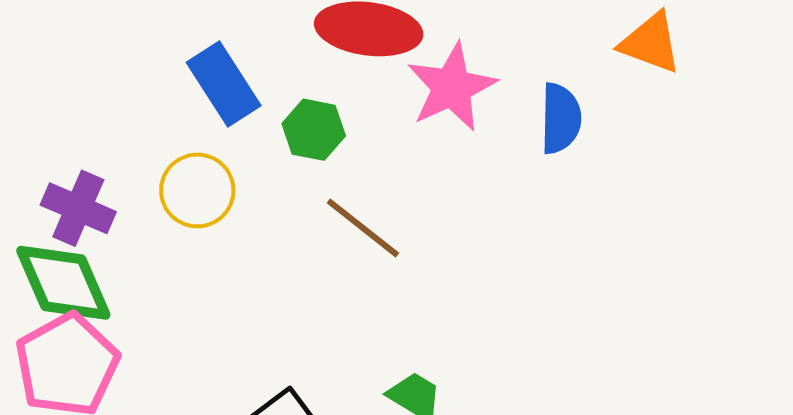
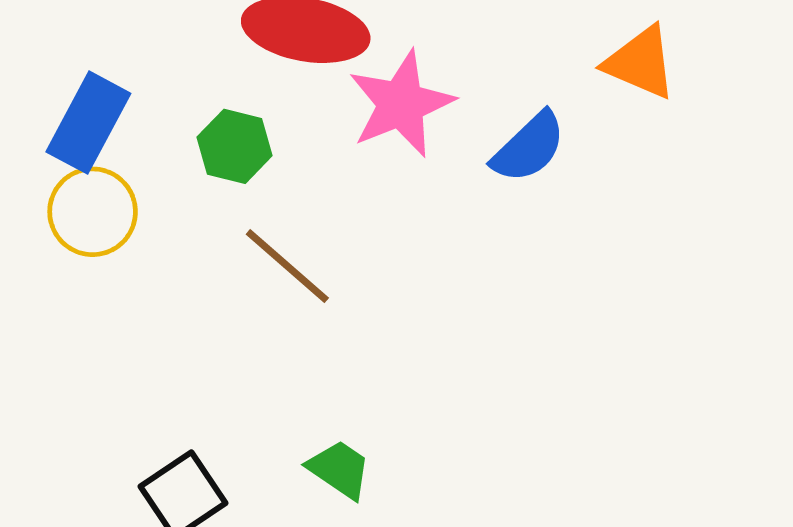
blue rectangle: (224, 84) -> (88, 123), moved, turned 58
blue semicircle: (561, 118) -> (529, 147), turned 42

